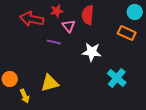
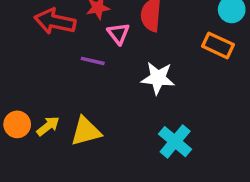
cyan cross: (117, 78) -> (175, 142), moved
yellow arrow: (25, 96) -> (48, 126), moved, turned -104

